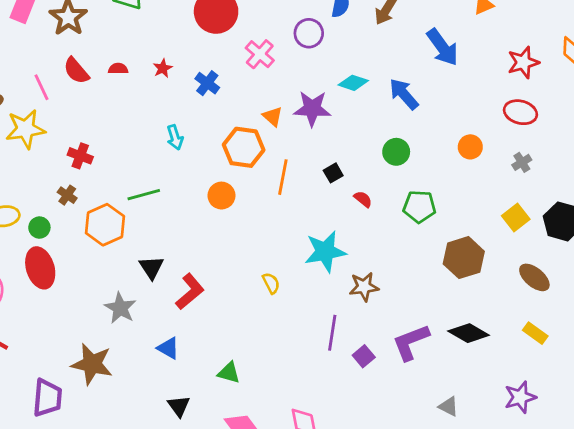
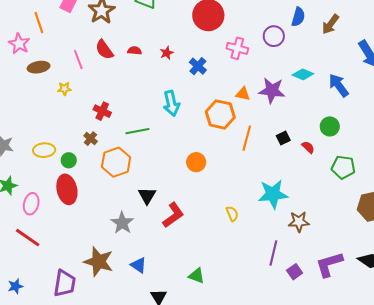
pink cross: (260, 54) -> (237, 48), turned -30
orange triangle: (273, 116) -> (243, 94), turned -35
yellow star: (25, 129) -> (64, 89), size x0.5
cyan arrow: (175, 137) -> (171, 103), size x1.4
green line: (144, 195) -> (137, 131), moved
orange circle: (221, 196) -> (196, 162), moved
red semicircle: (363, 199) -> (308, 147), moved
blue triangle: (168, 348) -> (139, 265), moved

